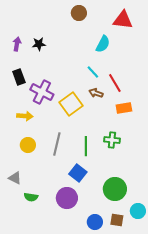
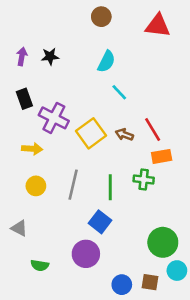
cyan semicircle: (103, 44) -> (106, 62), moved
red line: (115, 83) -> (153, 129), moved
brown arrow: (96, 93) -> (124, 135), moved
orange rectangle: (124, 108) -> (162, 156), moved
green circle: (115, 189) -> (163, 242), moved
green semicircle: (31, 197) -> (40, 265), moved

